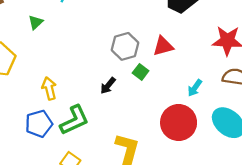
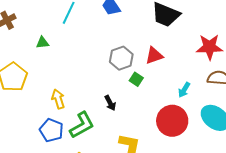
green triangle: (36, 22) -> (42, 43), turned 40
black arrow: (108, 86) -> (110, 103), moved, turned -63
blue pentagon: (39, 124) -> (51, 130), turned -30

